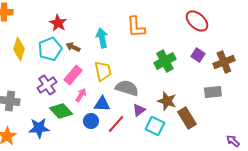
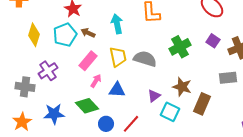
purple cross: (47, 85) -> (48, 71), moved
gray semicircle: (127, 88) -> (145, 59), moved
green diamond: (61, 111) -> (87, 106), moved
brown rectangle: (187, 118) -> (202, 104), turned 55
blue circle: (91, 121) -> (106, 124), moved
red line: (116, 124) -> (131, 124), moved

